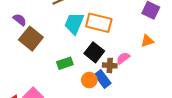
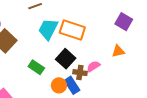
green rectangle: (65, 63) -> (36, 67), turned 49

